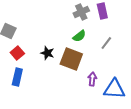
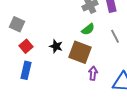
gray line: (106, 43) -> (115, 36), turned -64
purple arrow: (92, 79) -> (93, 73), moved

